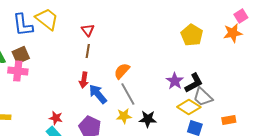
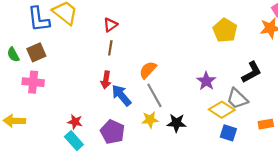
red triangle: (88, 30) -> (110, 25), turned 32
pink cross: (18, 71) -> (33, 82), moved
black L-shape: (194, 83) -> (252, 72), moved

